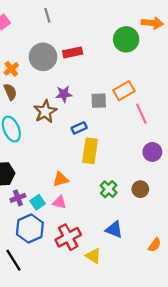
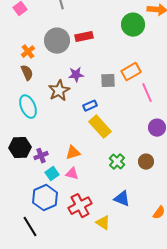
yellow rectangle: (90, 151) -> (100, 127), turned -50
purple cross: (18, 198) -> (41, 156), moved

